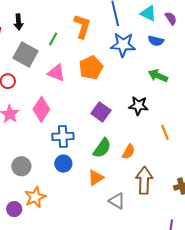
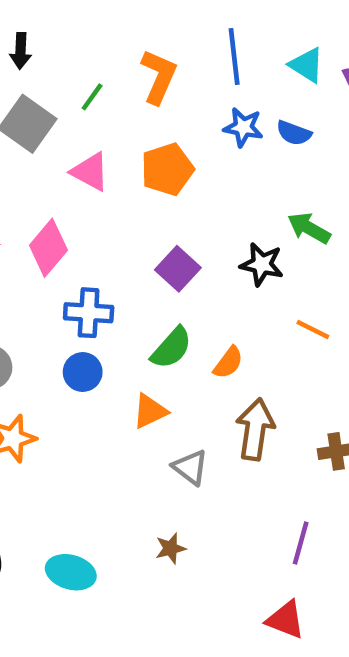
blue semicircle: (156, 41) -> (294, 133), moved
blue star: (123, 45) -> (243, 127), size x0.7
green arrow: (158, 76) -> (309, 228), moved
orange line: (165, 132) -> (313, 330), turned -49

